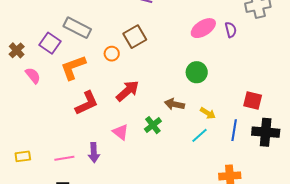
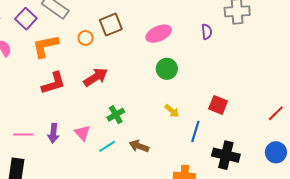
pink ellipse: (203, 28) -> (159, 34), moved
brown arrow: (174, 104) -> (139, 146), moved
pink triangle: (121, 132) -> (82, 133), moved
black cross: (266, 132) -> (226, 155), moved
cyan line: (200, 135) -> (107, 146), moved

